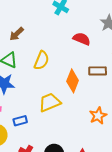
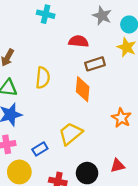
brown rectangle: (98, 71) -> (95, 64), moved
yellow trapezoid: (50, 102) -> (71, 134), moved

